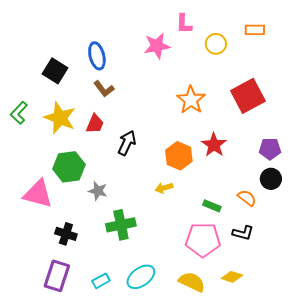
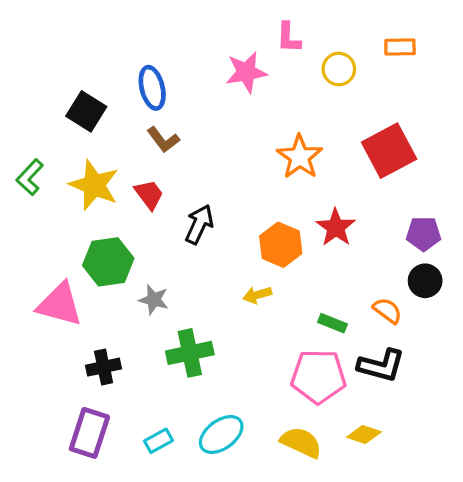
red trapezoid: (95, 124) -> (149, 195), turned -60
black L-shape: (243, 233) -> (381, 365), size x1.4
black cross: (66, 234) -> (104, 367), turned -30

